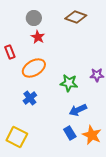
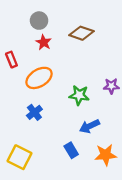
brown diamond: (76, 17) -> (81, 33), moved
blue rectangle: (70, 133) -> (71, 150), moved
orange star: (92, 135) -> (106, 155), turned -30

